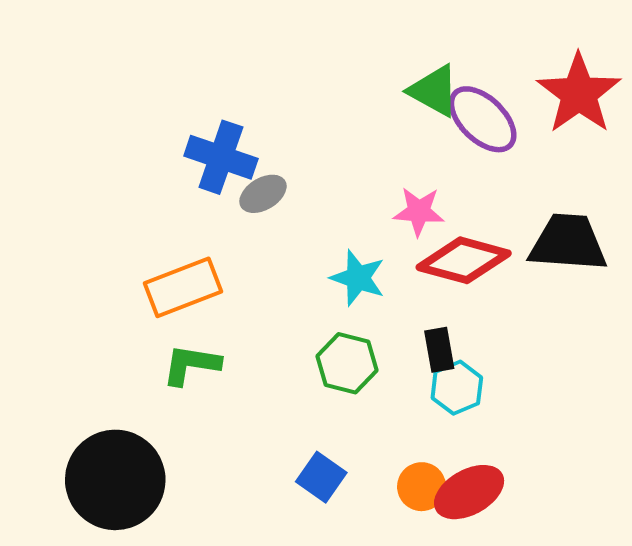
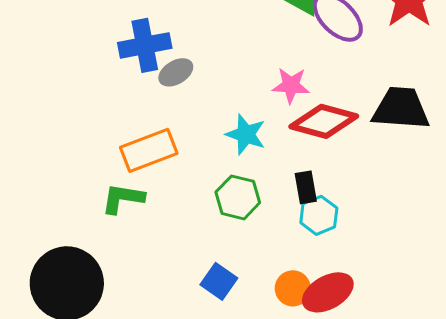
blue cross: (221, 157) -> (145, 45), turned -30
orange rectangle: (183, 287) -> (149, 150), moved

